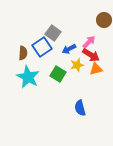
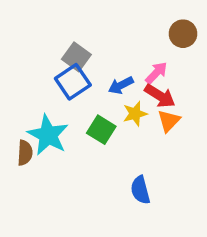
gray square: (53, 33) -> (76, 57), moved
brown semicircle: (23, 53) -> (25, 153), moved
orange triangle: (96, 69) -> (169, 121), turned -32

